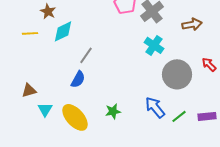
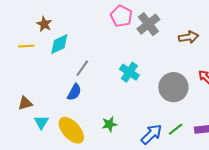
cyan cross: (154, 45) -> (129, 72), moved
blue arrow: (155, 107) -> (151, 134), moved, turned 85

